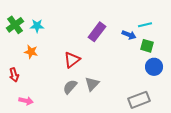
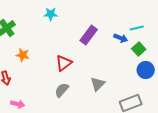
cyan star: (37, 26) -> (51, 14), moved
green square: (147, 46) -> (139, 49), turned 32
gray triangle: (92, 84) -> (98, 84), moved

